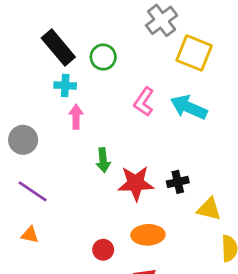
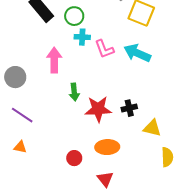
cyan cross: (65, 86) -> (82, 37), moved
pink L-shape: (144, 102) -> (104, 49), turned -55
pink arrow: (76, 117) -> (54, 60), size x1.4

